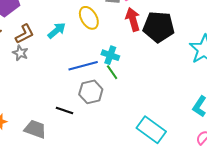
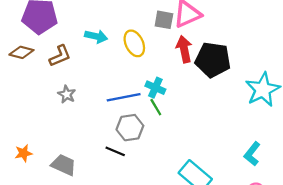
cyan arrow: (57, 30) -> (96, 36), moved, turned 48
gray star: (20, 53) -> (67, 94), moved
black line: (65, 111) -> (115, 151), moved

